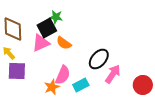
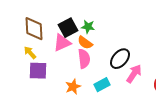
green star: (56, 17) -> (88, 27), moved
pink semicircle: (63, 75) -> (84, 59), moved, turned -30

